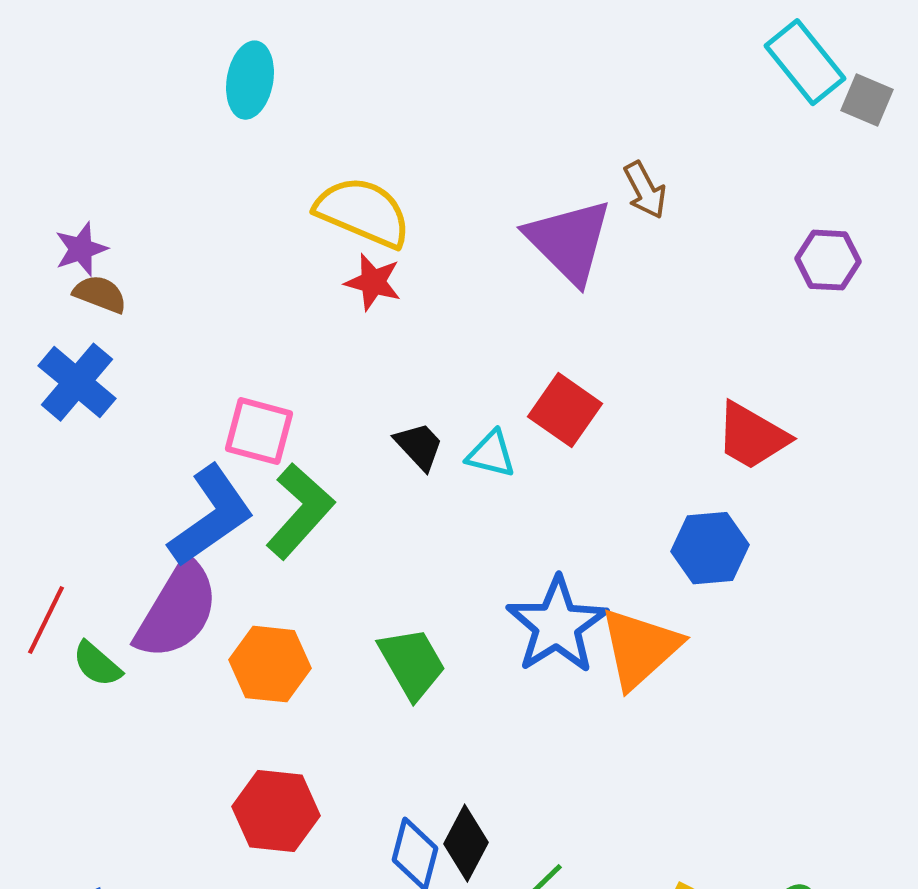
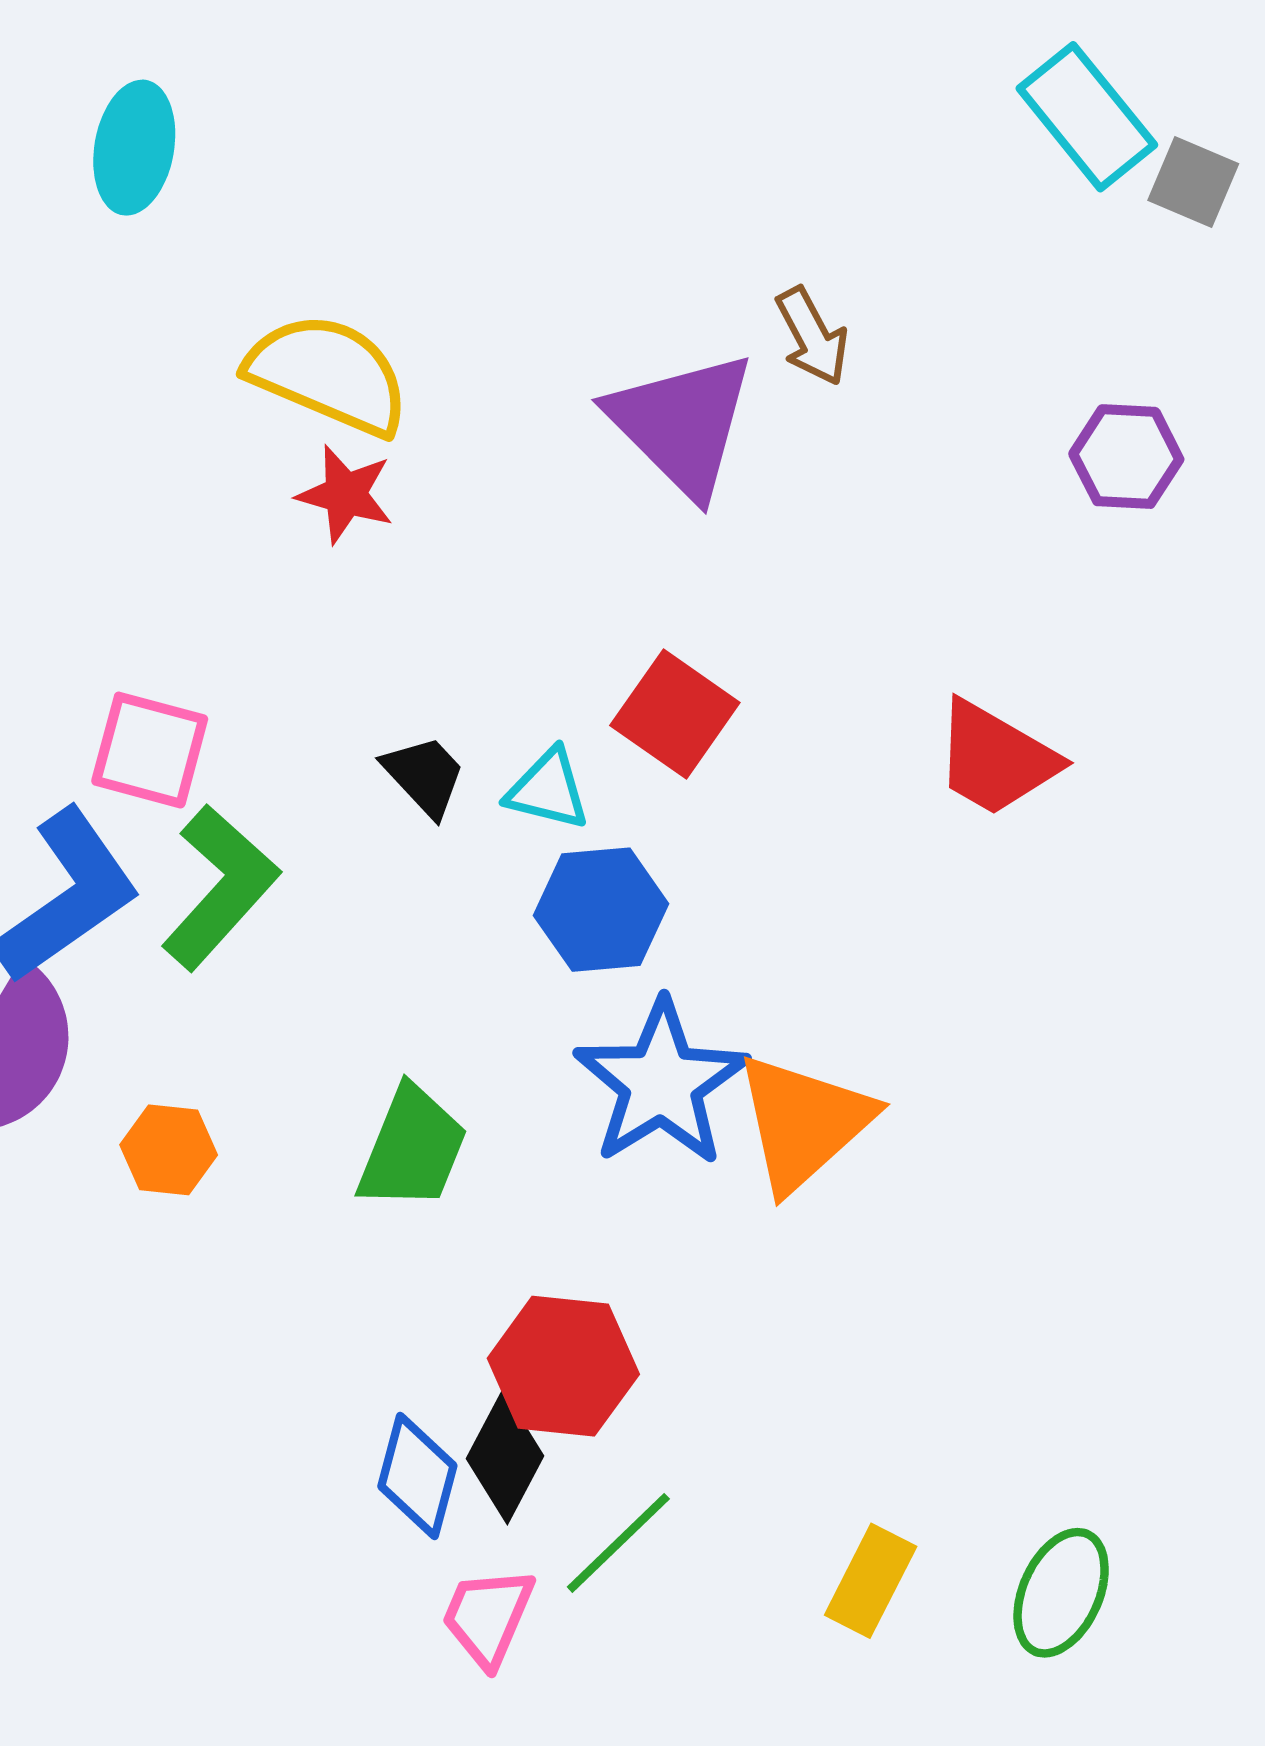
blue hexagon: (710, 548) -> (601, 910), moved
green trapezoid: (412, 663) -> (412, 1148), turned 52
orange hexagon: (270, 664) -> (169, 1150), size x0.7
red hexagon: (276, 811) -> (563, 1366), moved

